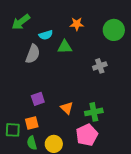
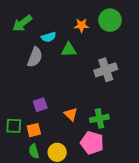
green circle: (114, 30) -> (110, 20), moved
gray cross: (100, 66) -> (106, 70), size x1.5
green square: (13, 130) -> (14, 126), moved
pink pentagon: (87, 135) -> (92, 143), turned -30

